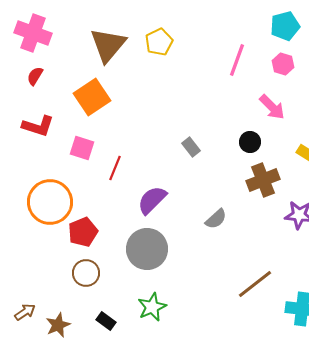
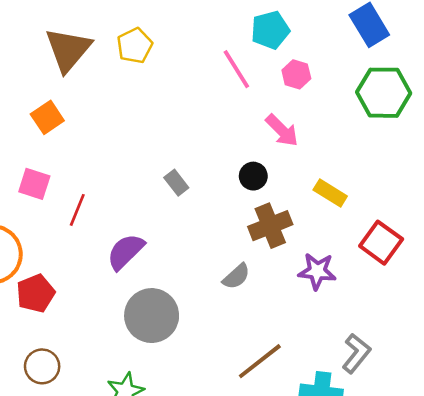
cyan pentagon: (285, 26) -> (270, 30), moved
pink line: (237, 60) -> (236, 69), turned -52
orange square: (92, 97) -> (47, 117), size x0.7
gray semicircle: (216, 219) -> (236, 276), moved
gray circle: (147, 249) -> (152, 316), moved
brown circle: (86, 273) -> (42, 366), moved

